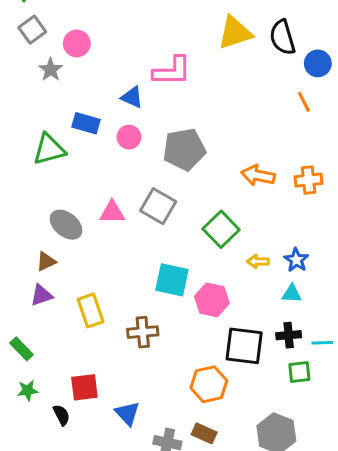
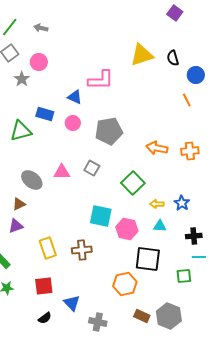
black semicircle: (282, 37) -> (173, 58), size x0.7
gray square: (158, 206) -> (92, 168), size x0.7
cyan triangle: (292, 294) -> (160, 226), moved
yellow rectangle: (91, 311) -> (48, 248), moved
black cross: (289, 335) -> (194, 236), moved
black semicircle: (61, 415) -> (45, 318), moved, turned 80
brown rectangle: (204, 433) -> (142, 316), moved

